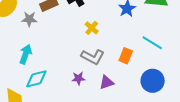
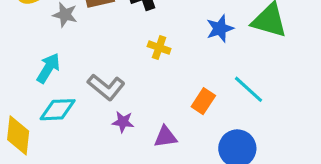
yellow cross: (92, 28) -> (159, 48), turned -32
gray L-shape: (93, 57) -> (106, 87), moved

